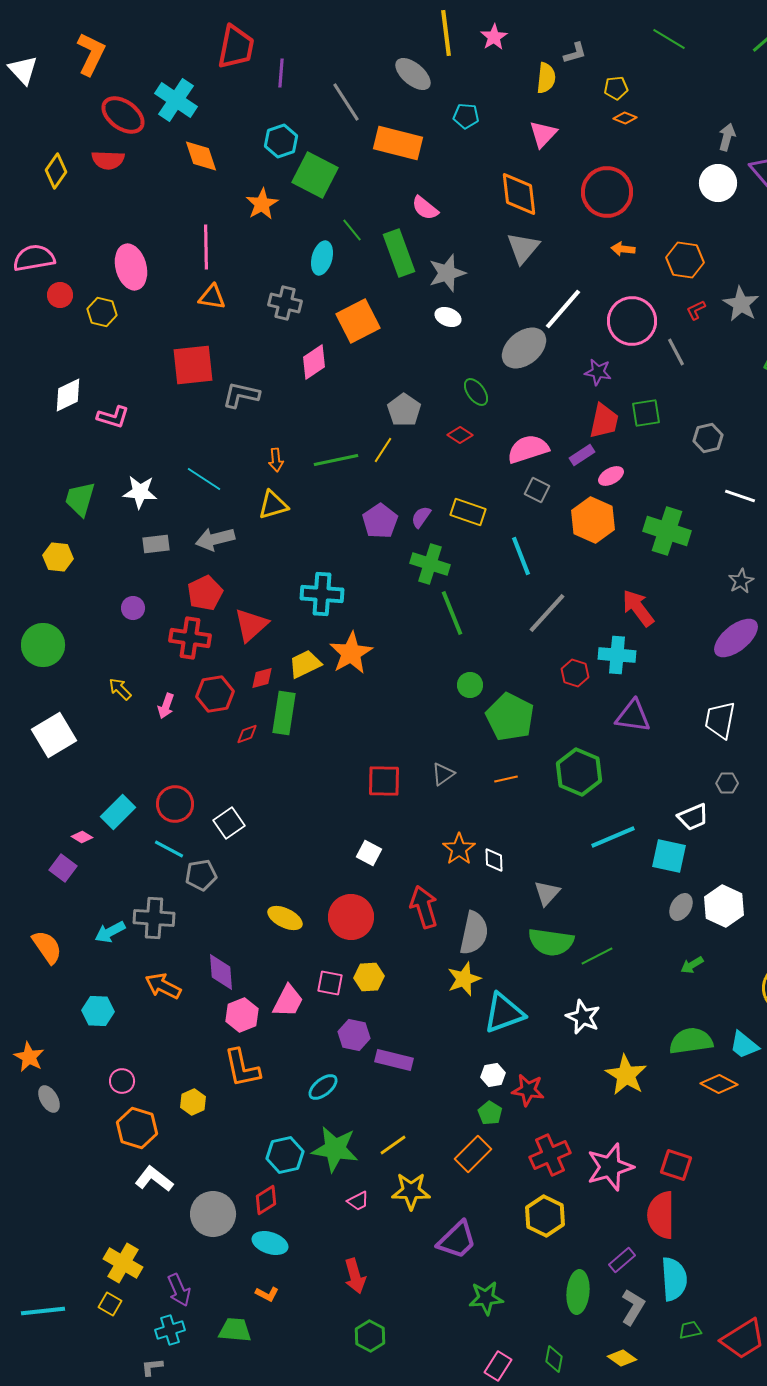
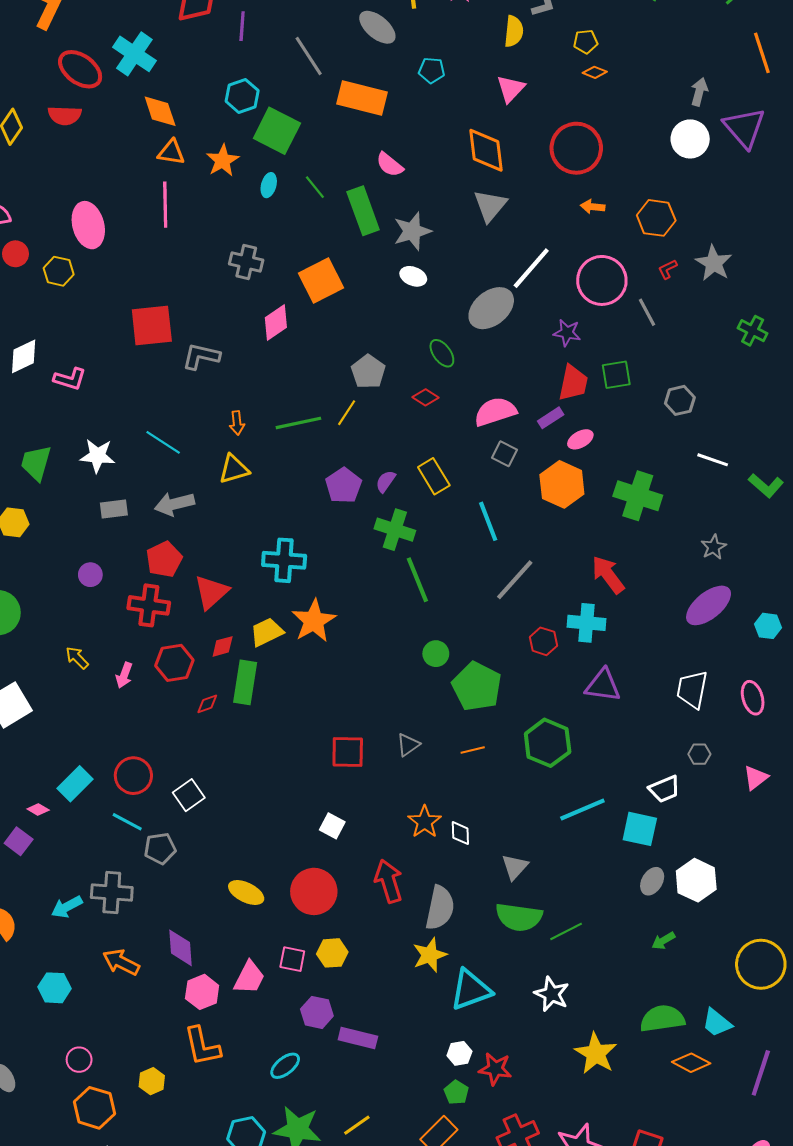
cyan ellipse: (322, 258) -> (269, 185), moved, size x0.7
orange triangle: (212, 297) -> (171, 152), moved
yellow rectangle: (468, 512) -> (434, 476), turned 40

